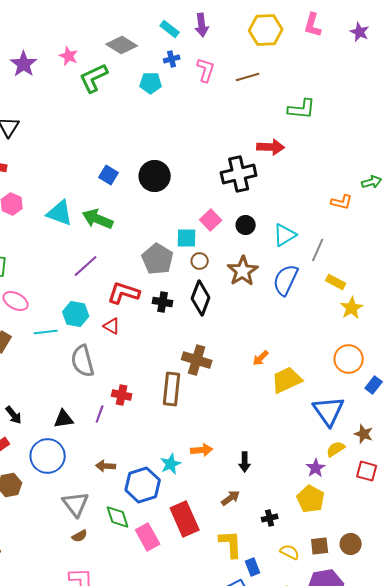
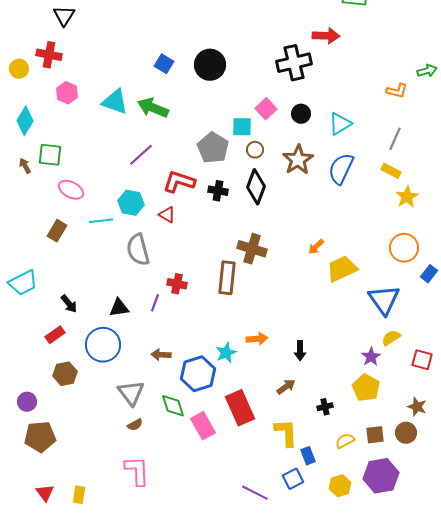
gray line: (318, 250) -> (395, 139), moved
brown star: (364, 434) -> (417, 407), moved
yellow semicircle: (290, 552) -> (345, 441), turned -54

